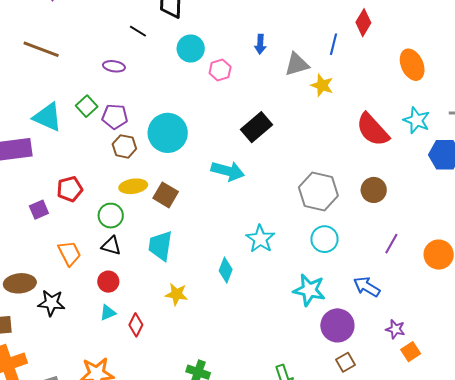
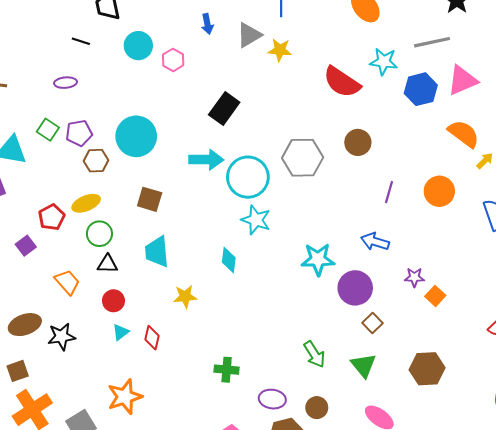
yellow ellipse: (133, 186) -> (86, 203), moved
cyan circle: (325, 239) -> (248, 177), moved, size x1.5

